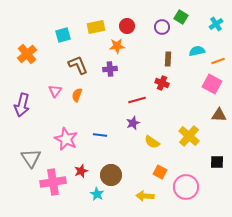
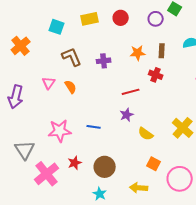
cyan square: (63, 35) -> (57, 27), turned 35
orange star: (117, 46) -> (138, 53), moved
orange semicircle: (77, 95) -> (71, 87), turned 128
pink star: (66, 139) -> (60, 131), turned -30
pink cross: (53, 182) -> (47, 174), turned -30
cyan star: (97, 194) -> (100, 194), moved

